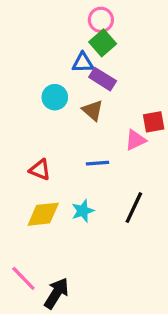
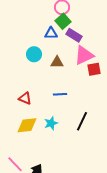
purple rectangle: (103, 79) -> (74, 35), moved
brown triangle: (93, 110) -> (57, 62), turned -40
pink triangle: (135, 140) -> (84, 55), moved, size x1.5

